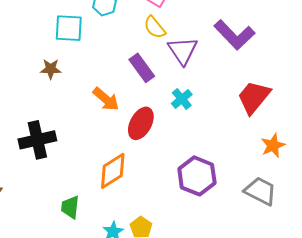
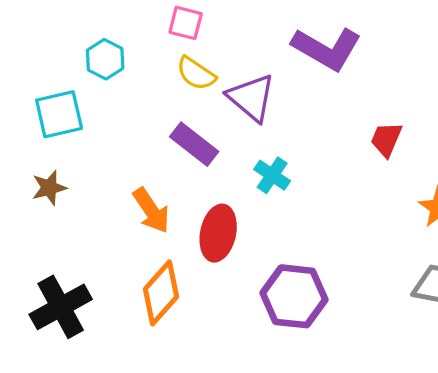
red trapezoid: (254, 97) -> (386, 139), size x0.6
orange arrow: (106, 99) -> (151, 210), turned 32
orange diamond: (113, 171) -> (161, 293), moved
purple hexagon: (197, 176) -> (294, 296), moved

